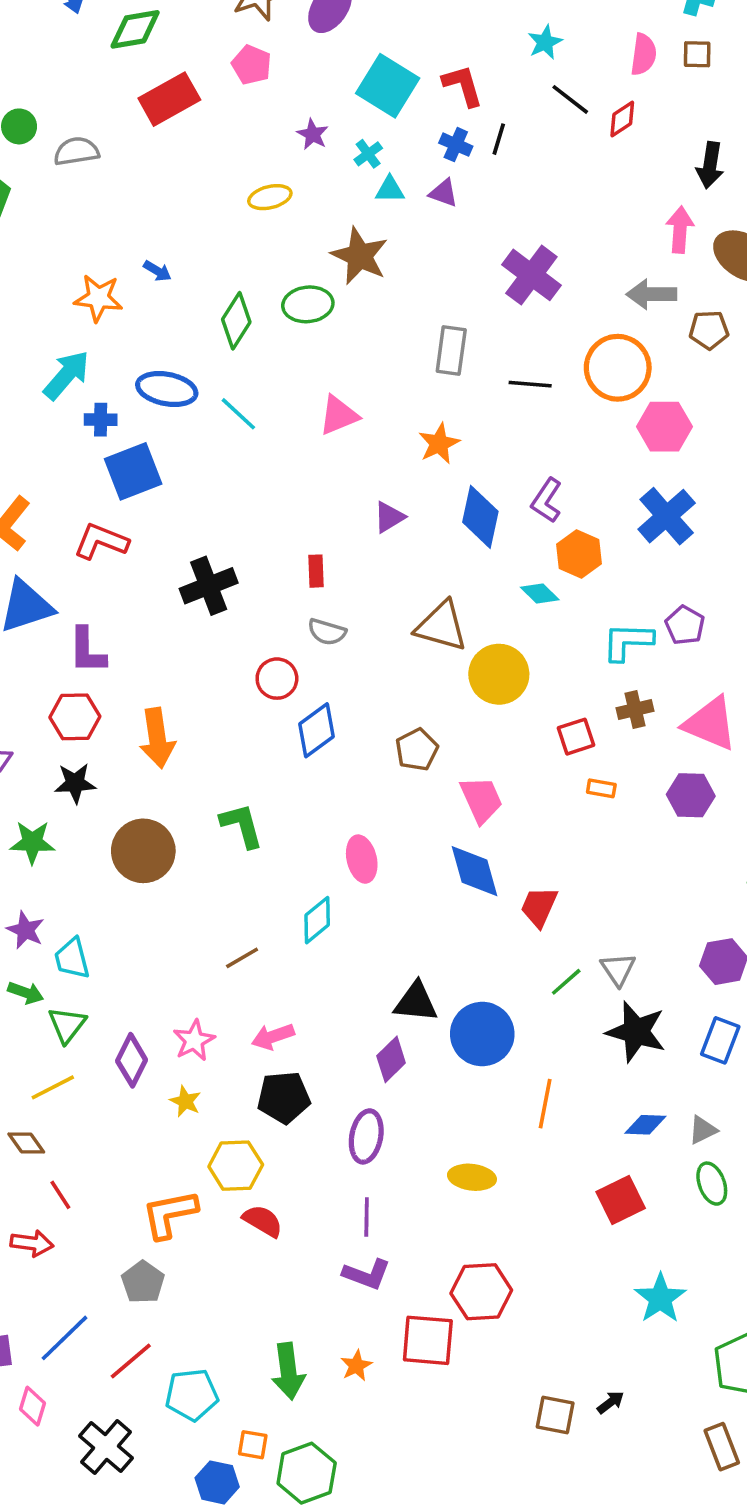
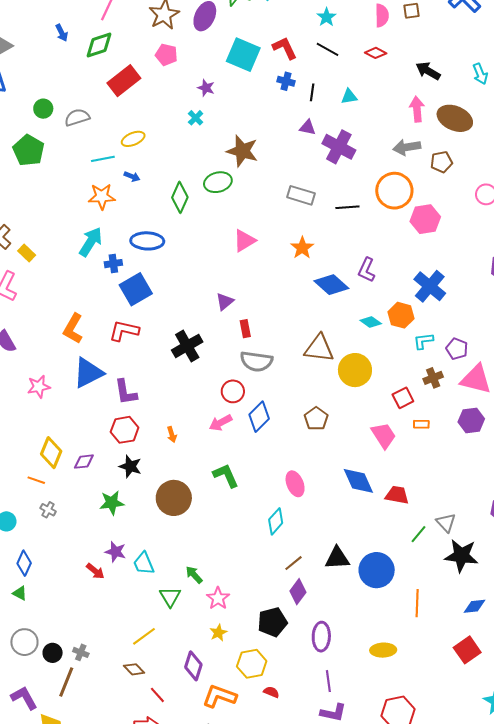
black line: (570, 99) -> (327, 49), moved
red diamond: (622, 119) -> (376, 53), turned 70
black line: (499, 139) -> (312, 92), moved
cyan cross: (368, 154) -> (196, 118), moved
black arrow: (710, 165) -> (428, 71), turned 120
cyan triangle: (390, 190) -> (349, 97), moved
purple triangle: (443, 193) -> (307, 127), moved
yellow ellipse: (270, 197) -> (133, 139), moved
gray rectangle: (451, 350) -> (301, 195), turned -72
cyan line: (238, 414) -> (103, 159), moved, turned -45
blue cross: (667, 516) -> (430, 286), moved
purple triangle: (389, 517) -> (225, 302), moved
blue diamond: (480, 517) -> (331, 285), turned -52
orange hexagon: (579, 554) -> (401, 315), moved
purple pentagon: (685, 625) -> (457, 349), moved
gray semicircle: (327, 632) -> (256, 361), size x1.5
cyan L-shape: (628, 642) -> (423, 341), size x0.7
orange arrow: (157, 738) -> (172, 434), size x0.5
black star: (75, 783) -> (130, 466), turned 30
pink trapezoid: (481, 800) -> (384, 435), moved
red trapezoid: (539, 907) -> (397, 495), turned 85
brown line: (242, 958) -> (293, 563), moved
green arrow: (26, 993) -> (194, 575), moved, turned -144
green triangle: (67, 1025) -> (170, 597), moved
pink arrow: (273, 1037) -> (221, 423), moved
purple diamond: (391, 1059) -> (298, 592), moved
purple diamond: (132, 1060) -> (193, 666), moved
yellow star: (185, 1101) -> (218, 633), turned 30
orange L-shape: (170, 1214) -> (219, 696), turned 40
red semicircle: (263, 1221) -> (271, 692), size x0.7

